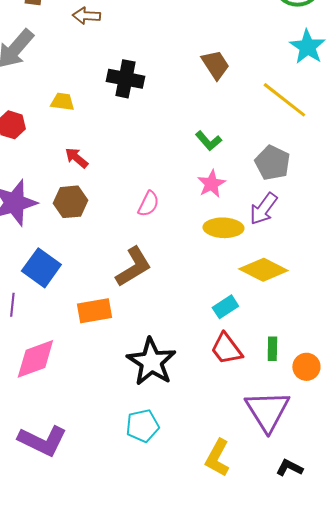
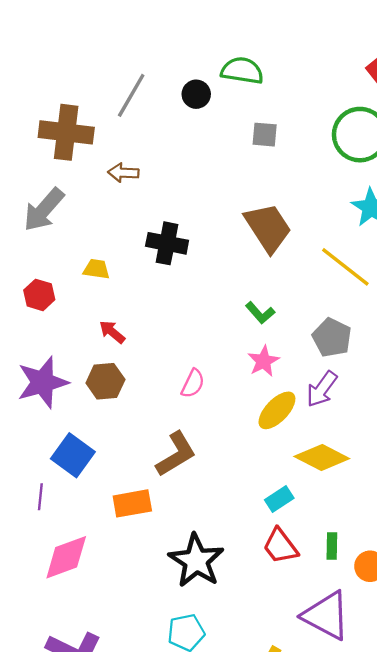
brown trapezoid: (215, 65) -> (268, 228), size x1.5
yellow ellipse: (223, 228) -> (277, 410), turned -48
purple triangle: (267, 411) -> (326, 616), turned -30

